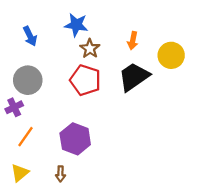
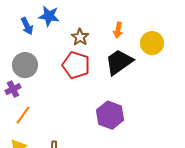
blue star: (76, 25) -> (49, 16), moved
purple hexagon: (75, 139) -> (110, 115), moved

